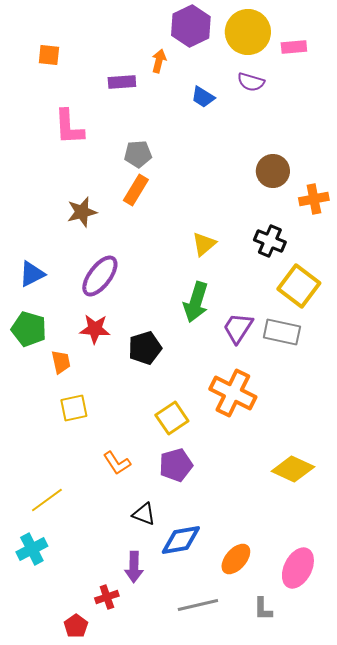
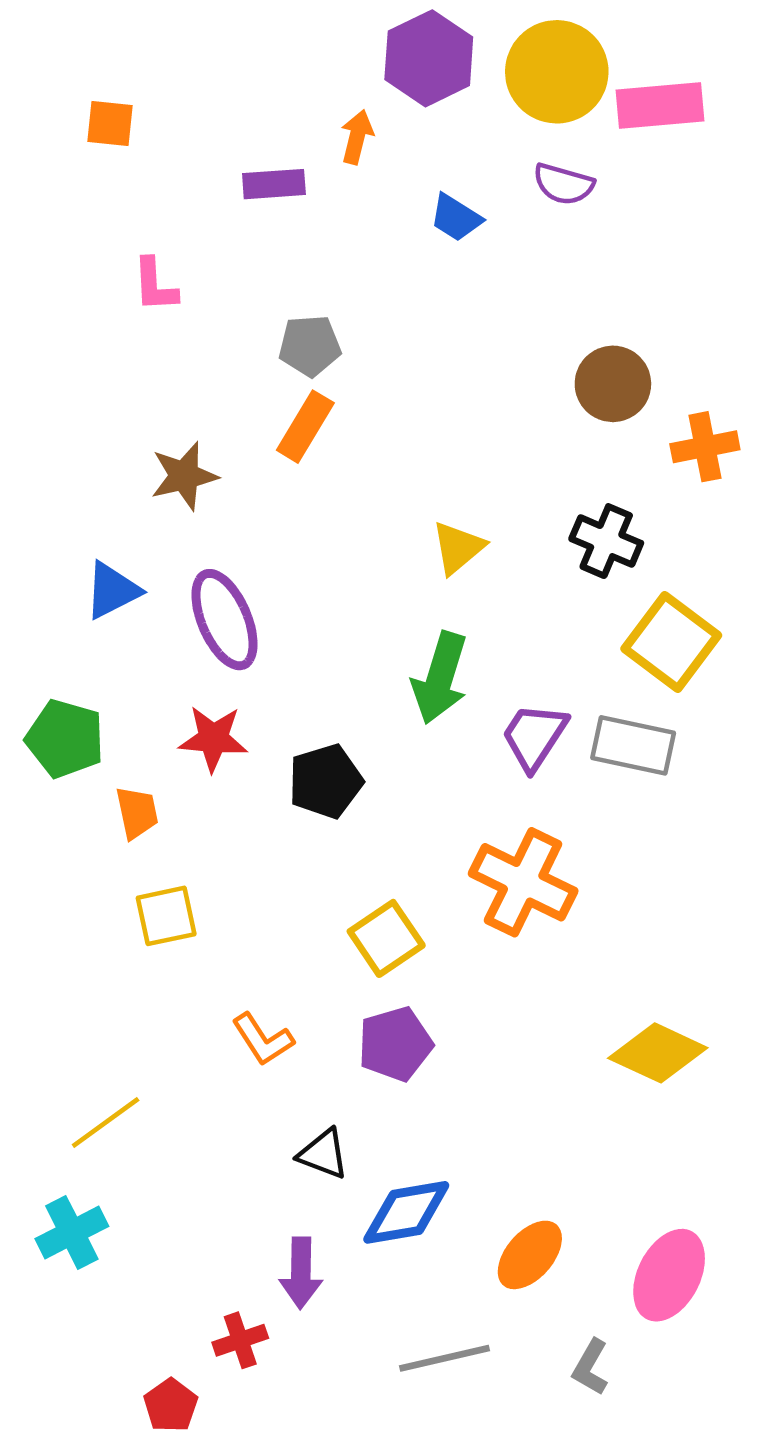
pink rectangle: (294, 47) -> (660, 105), size x1.5
pink L-shape: (69, 127) -> (155, 285), size x0.7
blue triangle: (32, 274) -> (112, 590), moved
purple ellipse: (100, 276) -> (225, 620), turned -60
gray L-shape: (263, 609) -> (590, 1367), turned 30

